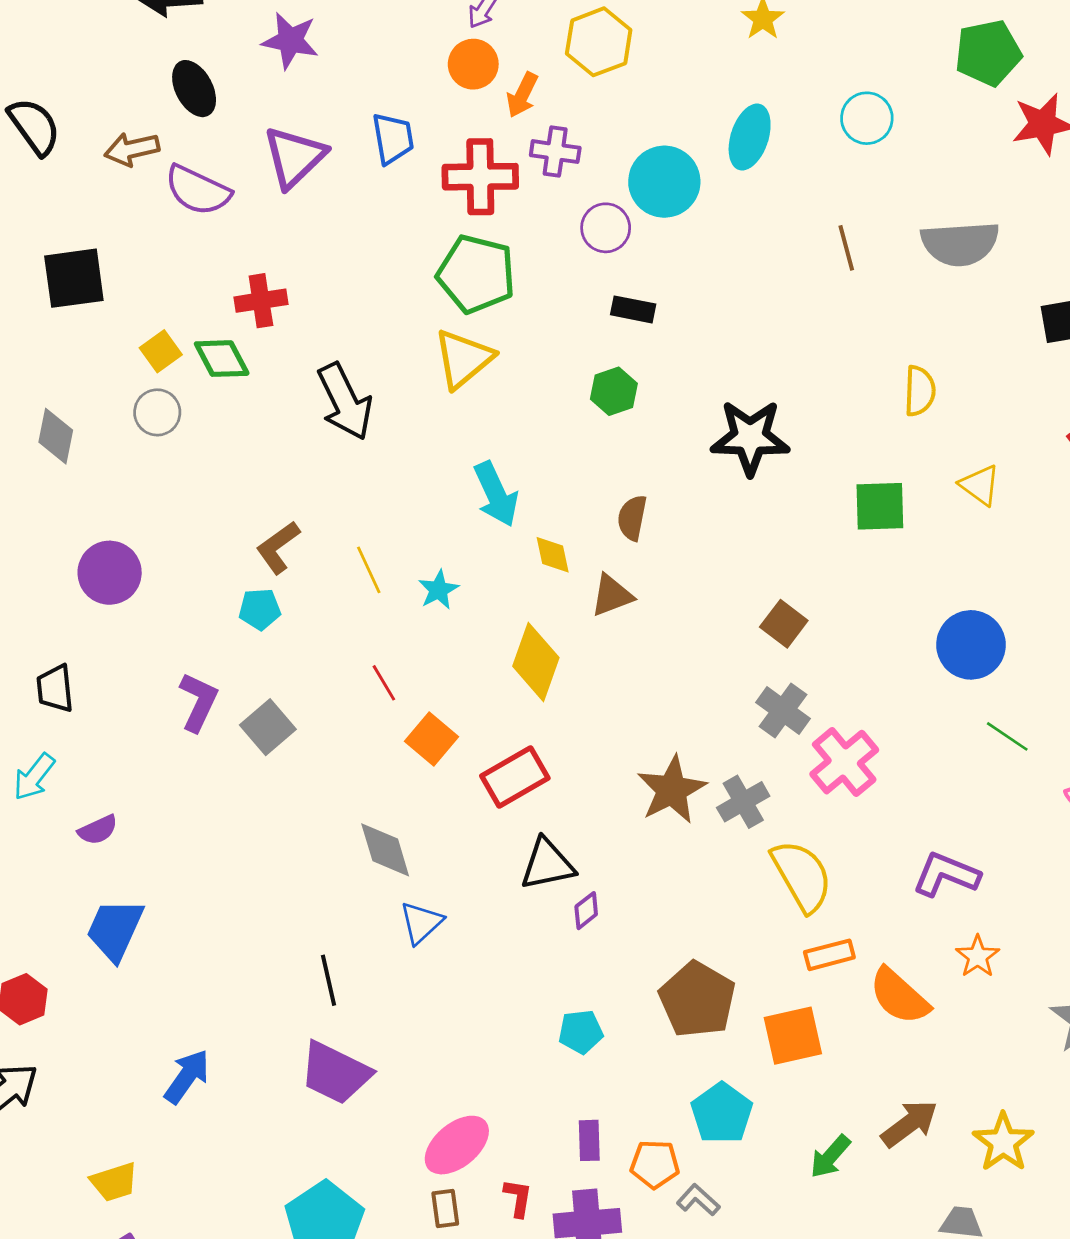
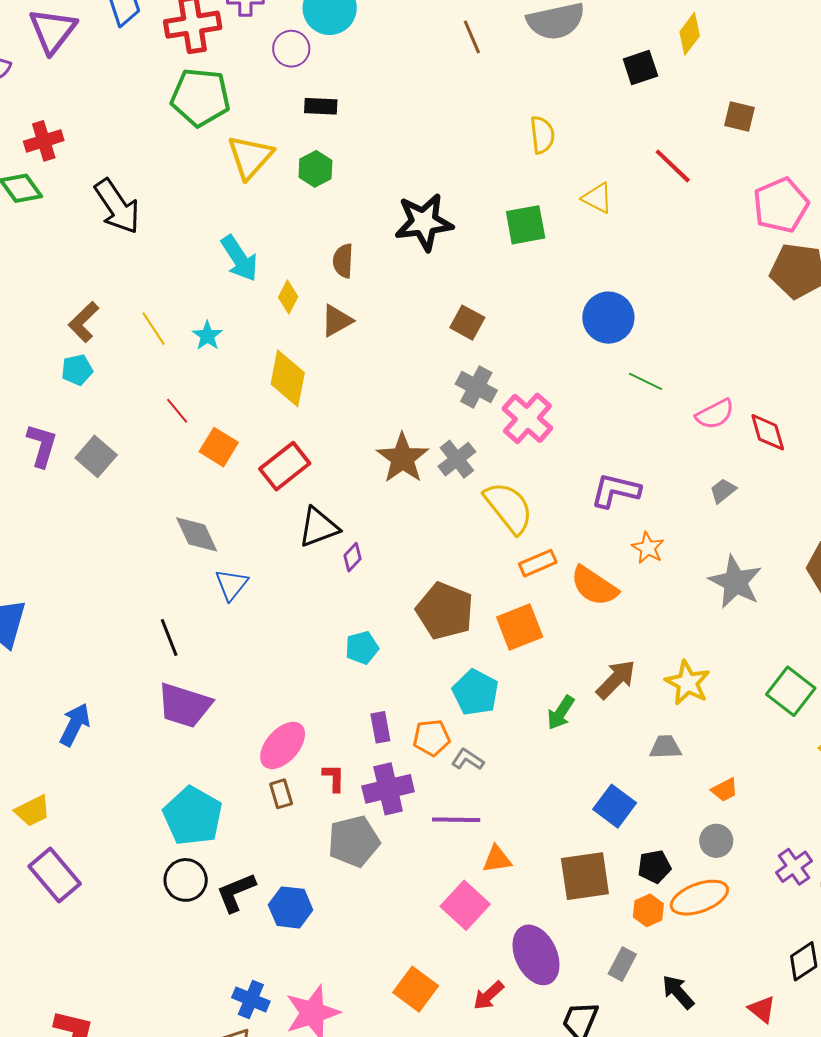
yellow triangle: (463, 359) -> (250, 157), moved
black star: (750, 438) -> (424, 222), moved
yellow diamond: (553, 555) -> (288, 297), turned 48

